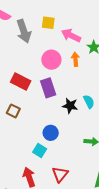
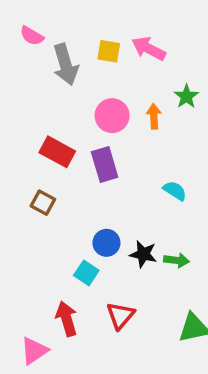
pink arrow: (71, 35) -> (149, 49), moved
cyan semicircle: (89, 102) -> (175, 191), turned -32
black star: (70, 106) -> (143, 254), moved

